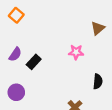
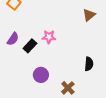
pink star: (76, 52) -> (49, 37), moved
purple circle: (16, 92) -> (41, 75), moved

